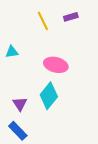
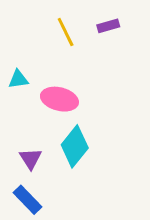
pink ellipse: (56, 65) -> (59, 99), moved

